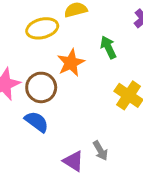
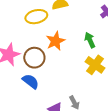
green arrow: (108, 47) -> (90, 40), moved

